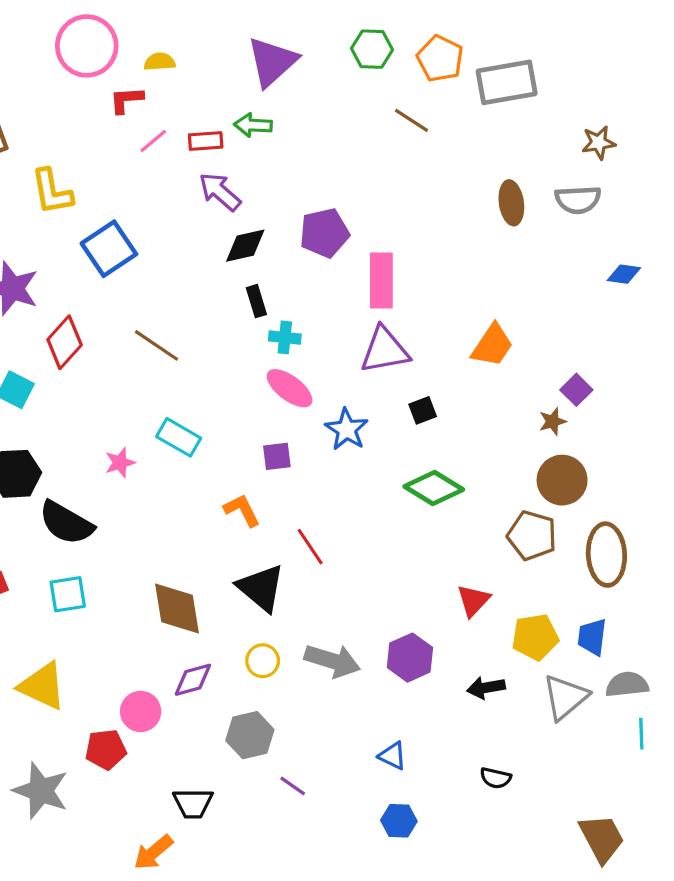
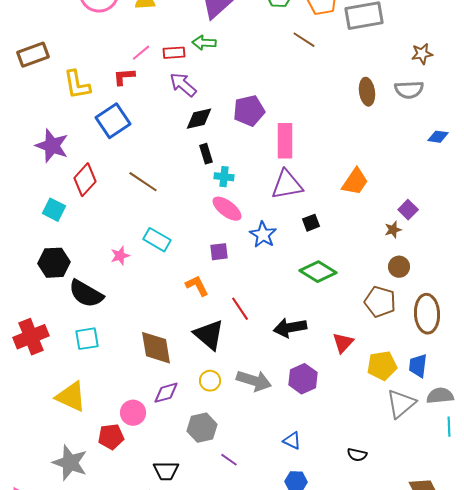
red L-shape: (126, 100) -> (124, 77), moved
brown circle: (562, 480) -> (399, 267), size x0.7
black arrow: (486, 688) -> (290, 328), moved, size x1.4

